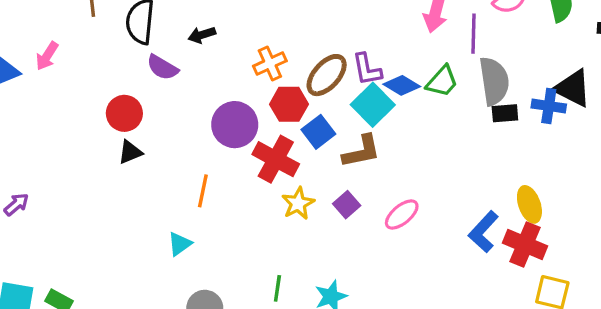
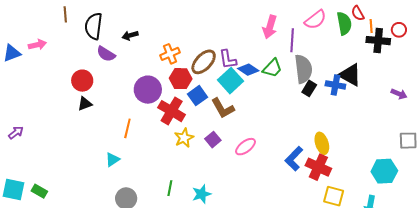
pink arrow: (47, 56) -> (37, 45), turned -138
black rectangle: (505, 113) -> (309, 88), turned -56
brown L-shape: (361, 151) -> (223, 108), turned 70

